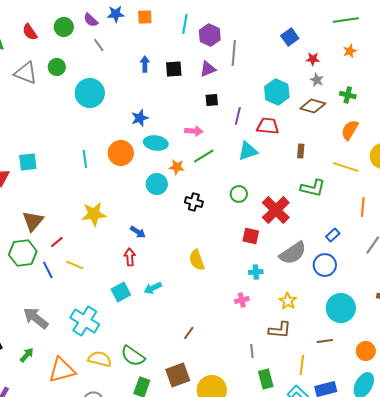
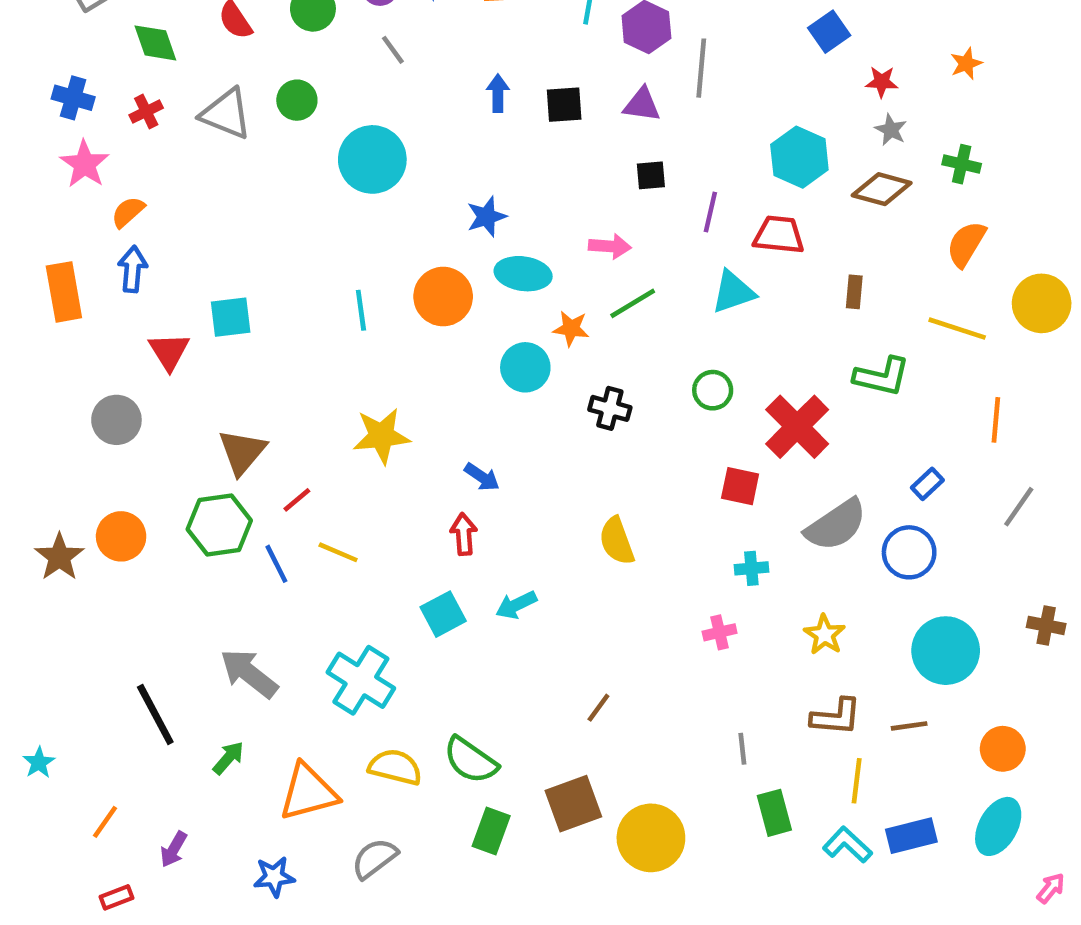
purple triangle: (208, 69) -> (642, 105), turned 30
brown L-shape: (280, 330) -> (836, 717), moved

